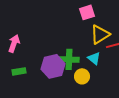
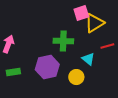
yellow triangle: (100, 34) -> (94, 23), moved
green cross: (69, 59) -> (63, 41), moved

